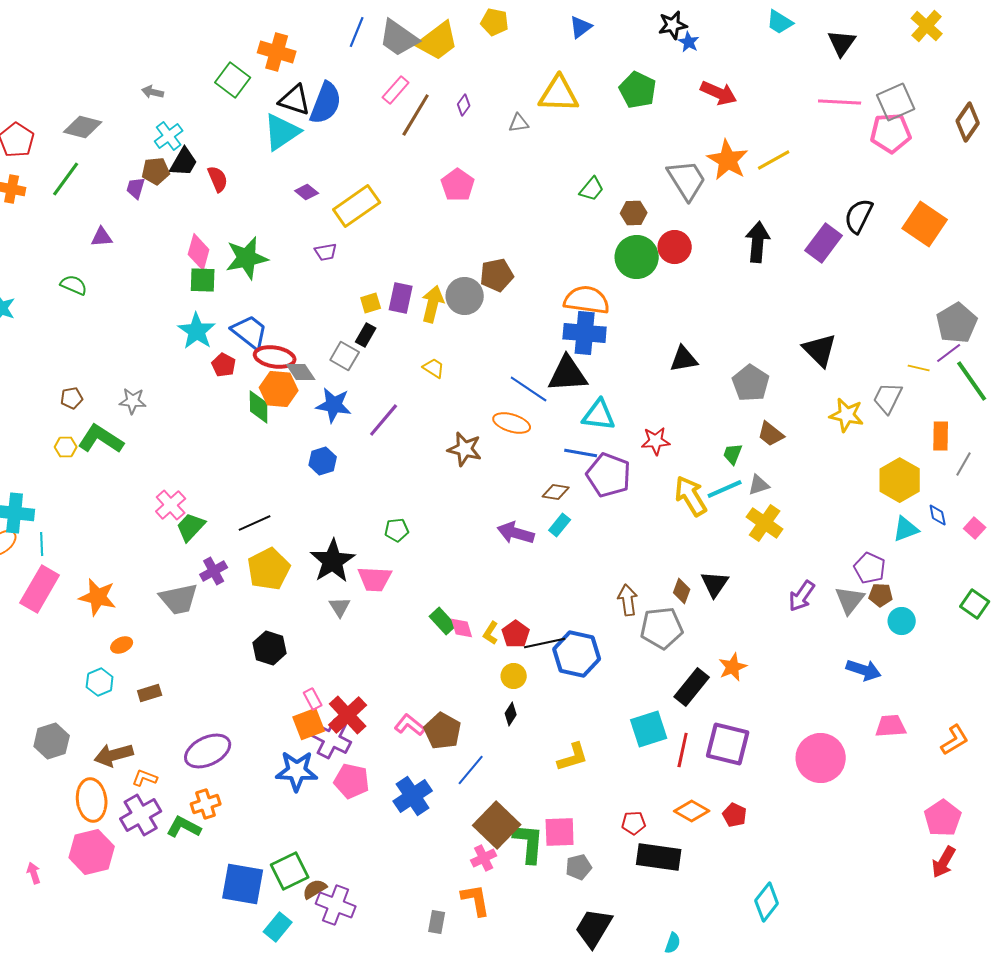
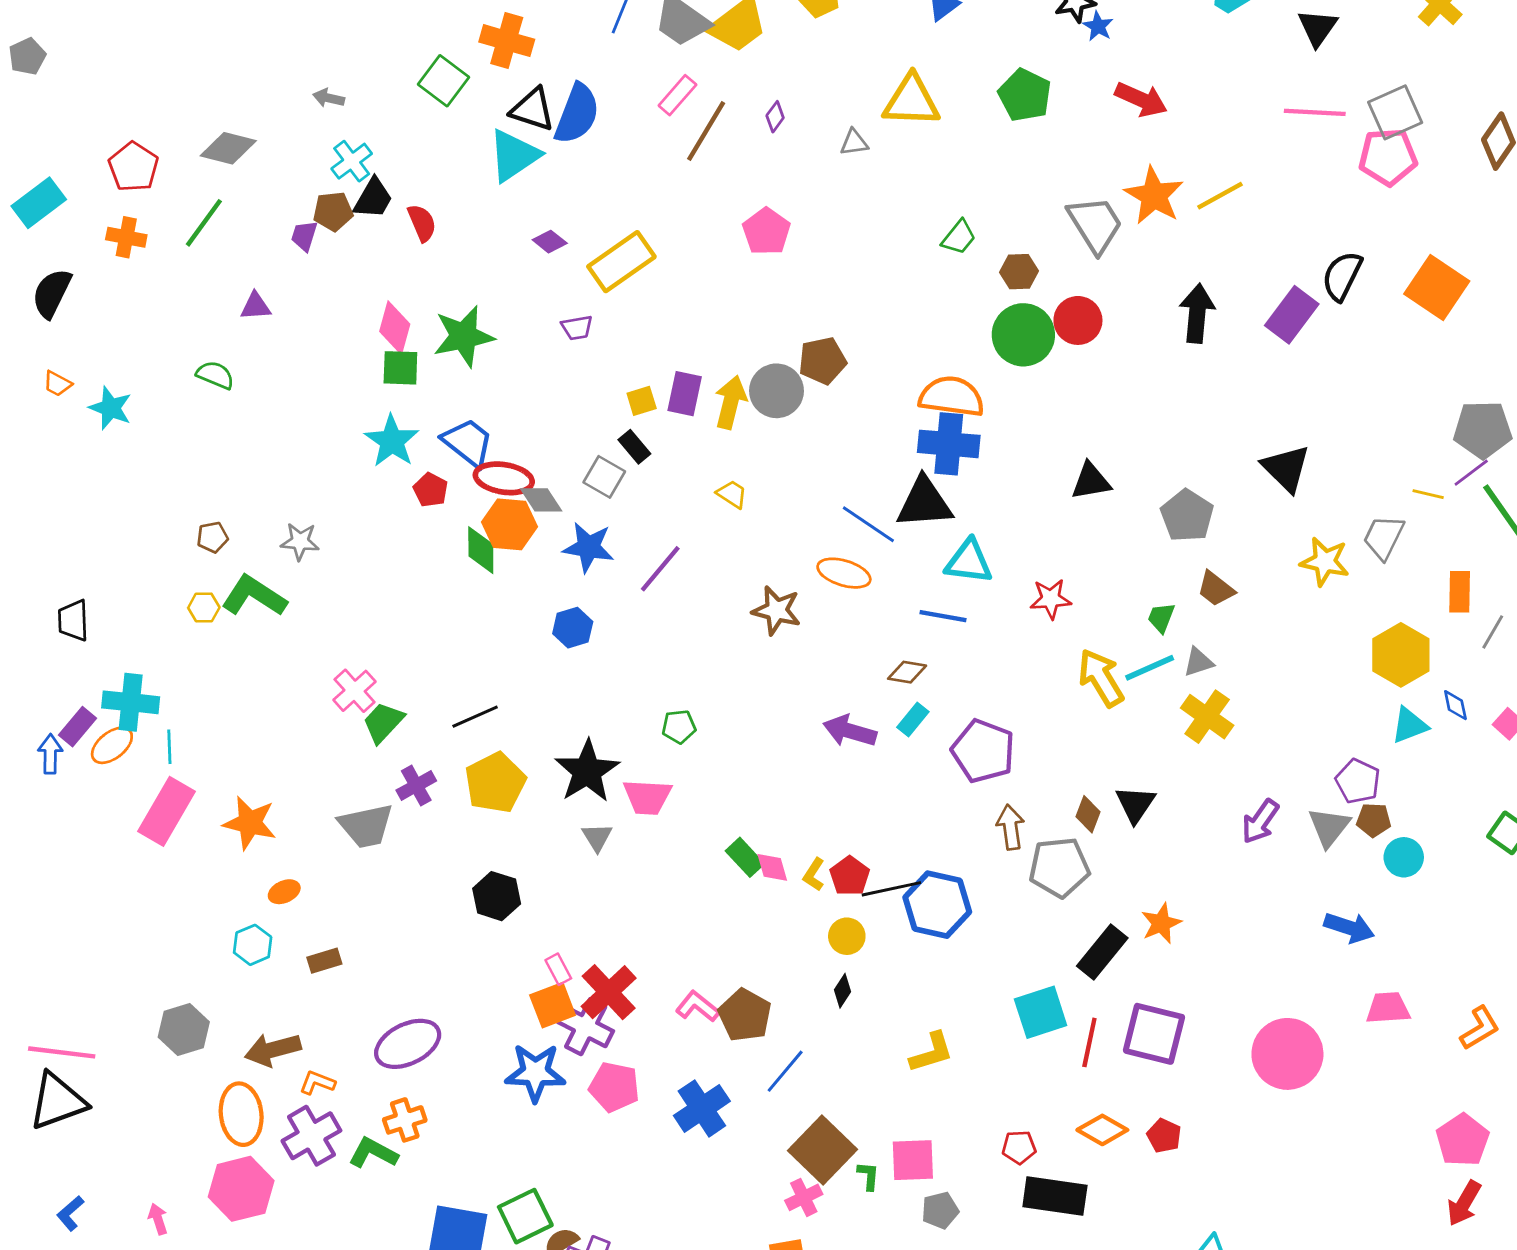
gray pentagon: (957, 323) -> (1483, 430), turned 30
black rectangle: (366, 335) -> (634, 447), turned -70
purple pentagon: (609, 475) -> (983, 751), moved
green L-shape: (529, 843) -> (868, 1176), size x0.5

